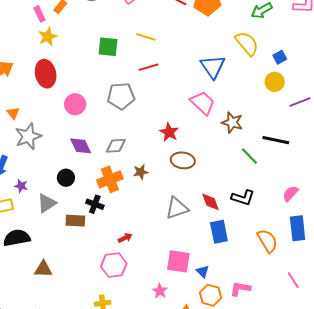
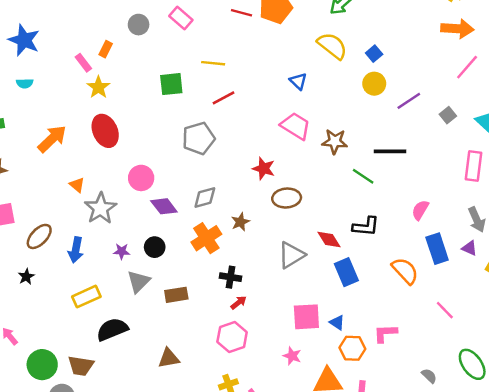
blue triangle: (213, 67) -> (298, 81), size x0.6
pink circle: (75, 104) -> (141, 178), moved
purple star: (21, 186) -> (122, 251), moved
black cross: (95, 204) -> (231, 277), moved
brown triangle: (43, 269) -> (169, 358), moved

